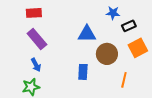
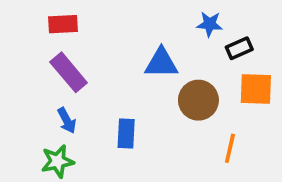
orange square: (138, 48) -> (256, 89), turned 30
blue rectangle: (83, 72) -> (126, 133), moved

